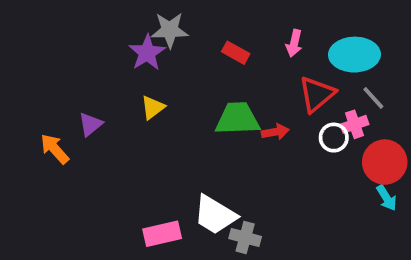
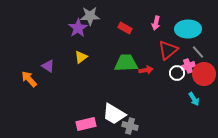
purple triangle: (90, 124) -> (48, 66), turned -48
red circle: (385, 162) -> (204, 74), moved
cyan arrow: (387, 198) -> (194, 99), moved

